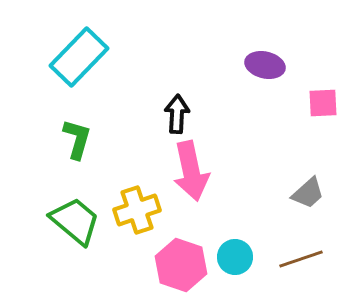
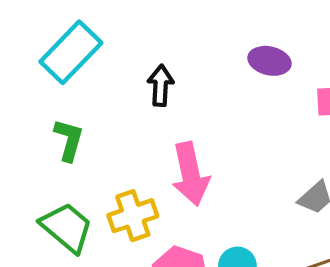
black arrow: (177, 114) -> (161, 85), moved

